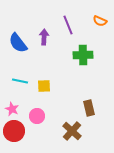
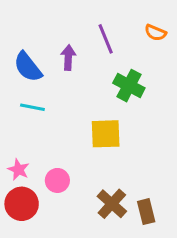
green cross: (83, 55) -> (129, 86), turned 30
cyan line: (20, 81) -> (32, 107), moved
yellow square: (44, 86) -> (106, 134), moved, size x1.5
brown rectangle: (89, 108) -> (146, 212), moved

